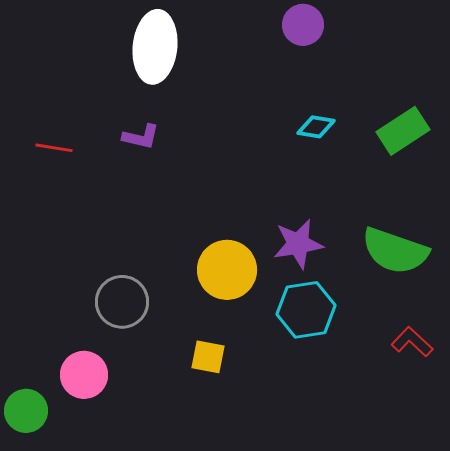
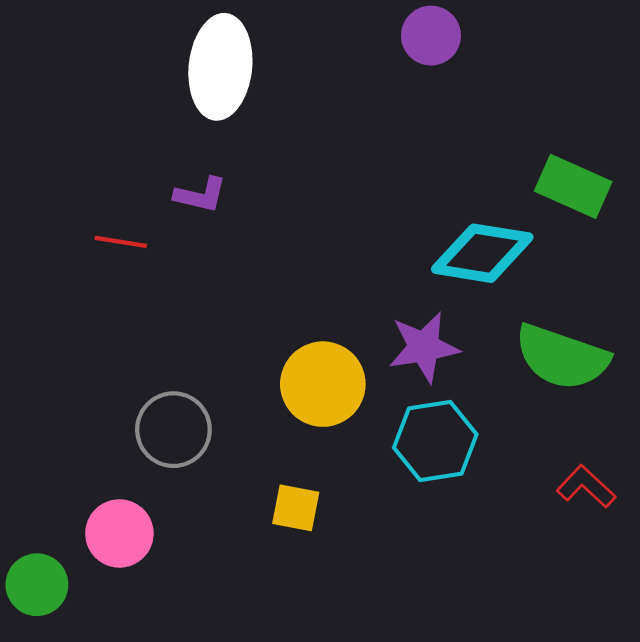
cyan diamond: (316, 127) -> (482, 253), moved, size x1.8
green rectangle: (403, 131) -> (573, 186), turned 57
red line: (54, 148) -> (121, 242), moved

